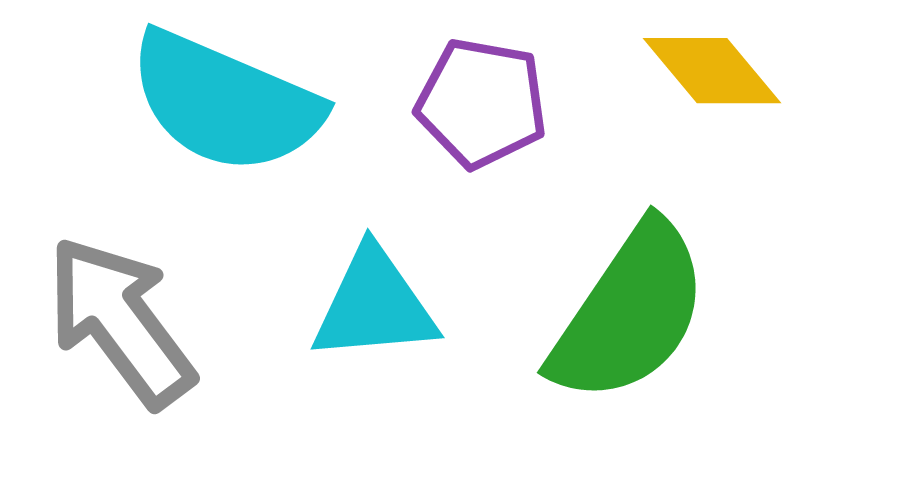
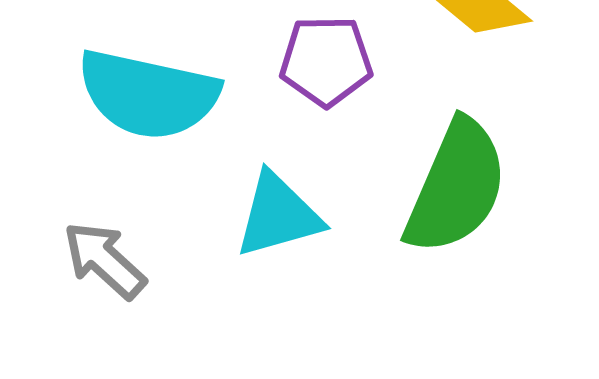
gray arrow: (120, 322) -> (104, 260), size x0.7

